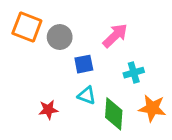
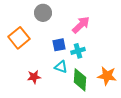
orange square: (27, 27) -> (19, 38), moved, turned 30
gray circle: (60, 37) -> (43, 13), moved
cyan cross: (134, 73) -> (78, 51), moved

